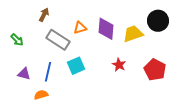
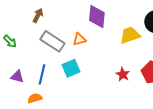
orange triangle: (80, 28) -> (79, 39), moved
purple diamond: (106, 29) -> (97, 17), moved
red star: (119, 65) -> (123, 74), moved

